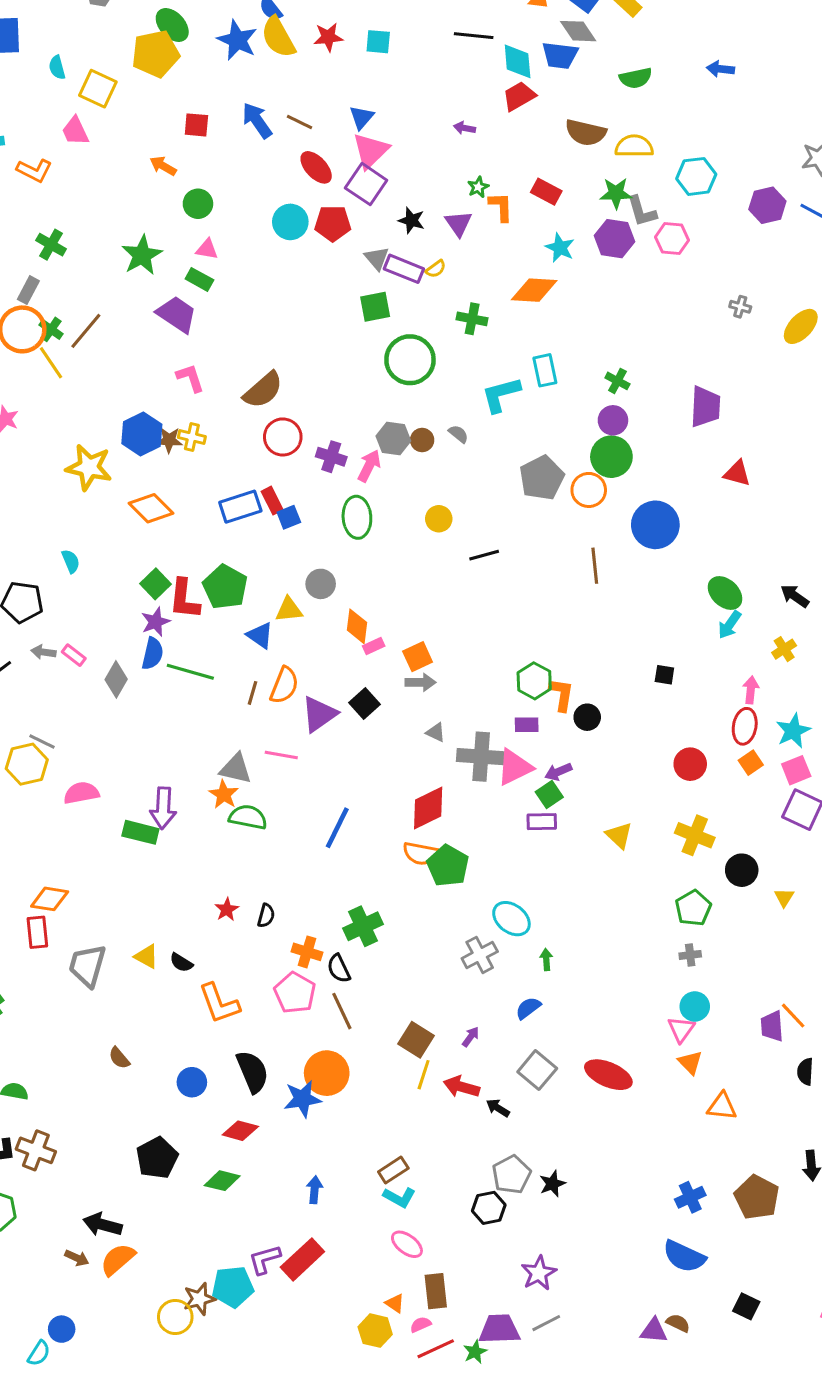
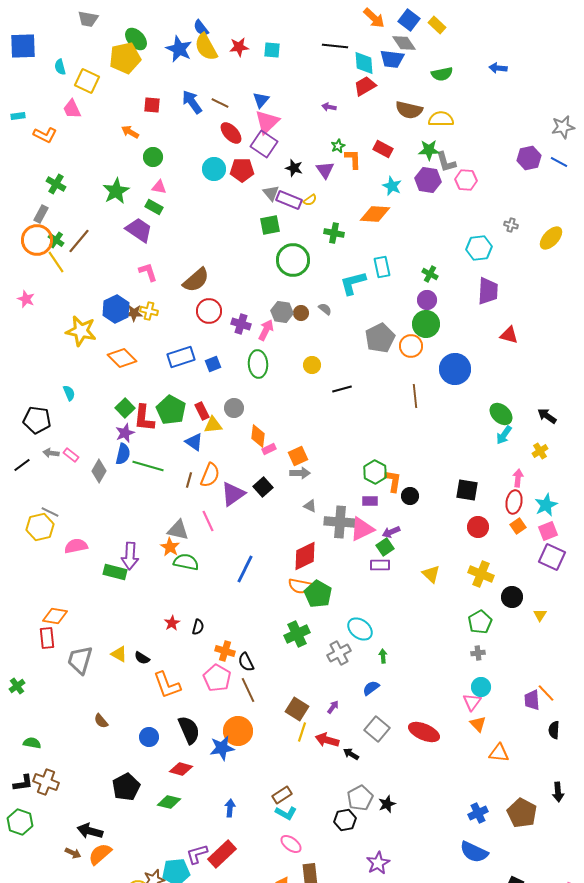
cyan hexagon: (696, 176) -> (479, 248), moved
red rectangle: (272, 501) -> (202, 411), moved
black square: (664, 675) -> (467, 490), moved, size x1.6
pink line: (281, 755) -> (208, 521), turned 55
green cross: (363, 926) -> (297, 634), moved

